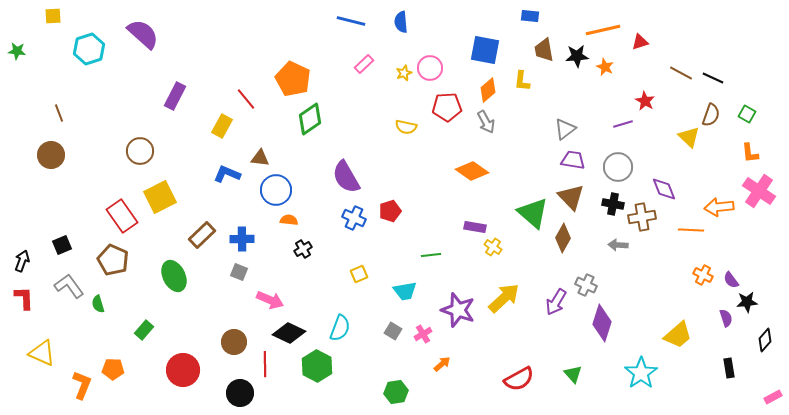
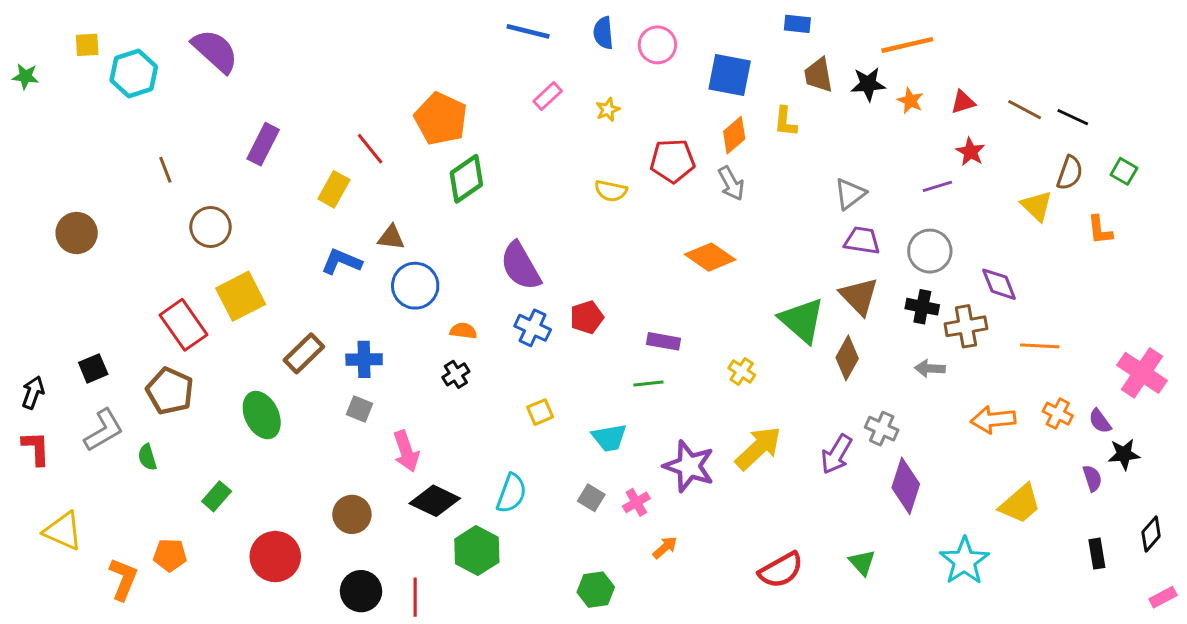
yellow square: (53, 16) -> (87, 45), moved
red triangle: (640, 42) -> (963, 102), moved
pink circle: (430, 68) -> (657, 45), moved
brown line: (59, 113) -> (165, 170), moved
orange L-shape: (750, 153) -> (1100, 230), moved
pink cross: (759, 191) -> (1142, 373), moved
orange arrow: (719, 207) -> (993, 420), moved
orange semicircle: (289, 220) -> (463, 331), moved
purple rectangle: (475, 227) -> (663, 341), moved
gray L-shape: (69, 286) -> (104, 430), turned 96
pink arrow: (270, 300) -> (406, 451), turned 48
black diamond: (765, 340) -> (1151, 534), moved
red line: (265, 364) -> (415, 597), moved

